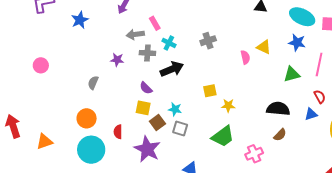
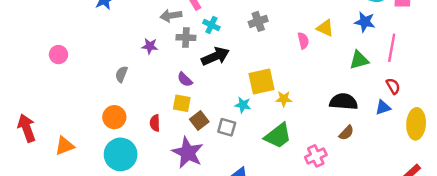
yellow square: (210, 91) -> (261, 81), size x1.6
cyan star: (175, 109) -> (243, 105), moved
red semicircle: (118, 132) -> (155, 123), moved

